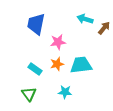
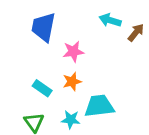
cyan trapezoid: (81, 65) -> (99, 106), moved
cyan star: (65, 92) -> (71, 120), moved

